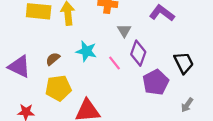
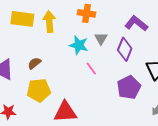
cyan star: (86, 51) -> (79, 45), moved
purple diamond: (138, 53) -> (125, 49), moved

